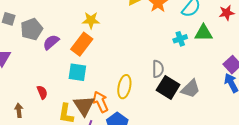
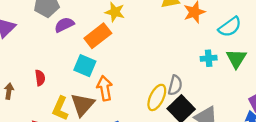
green triangle: (204, 33) -> (236, 58), turned 48
yellow ellipse: (124, 87) -> (157, 97), moved
orange arrow: (101, 102) -> (105, 88), moved

